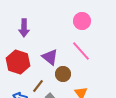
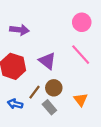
purple arrow: (24, 28) -> (19, 30), turned -84
brown circle: (63, 74) -> (54, 88), moved

